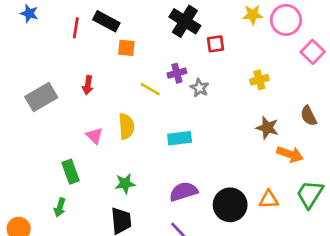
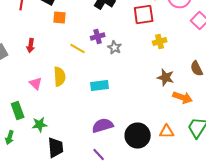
red square: (215, 44) -> (144, 14), moved, size x1.5
green star: (125, 184) -> (40, 124), moved

